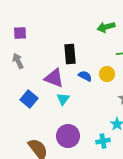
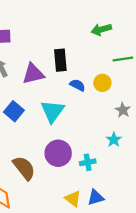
purple triangle: (54, 78) -> (33, 74), moved, turned -35
cyan triangle: (63, 99) -> (52, 111), size x1.6
cyan cross: (103, 141) -> (88, 162), moved

